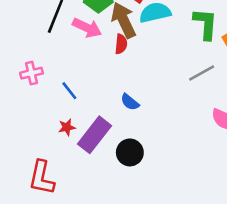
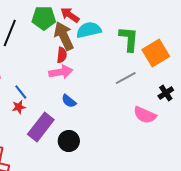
pink arrow: (87, 28) -> (61, 72), moved, turned -35
red star: (67, 127) -> (19, 107), moved

